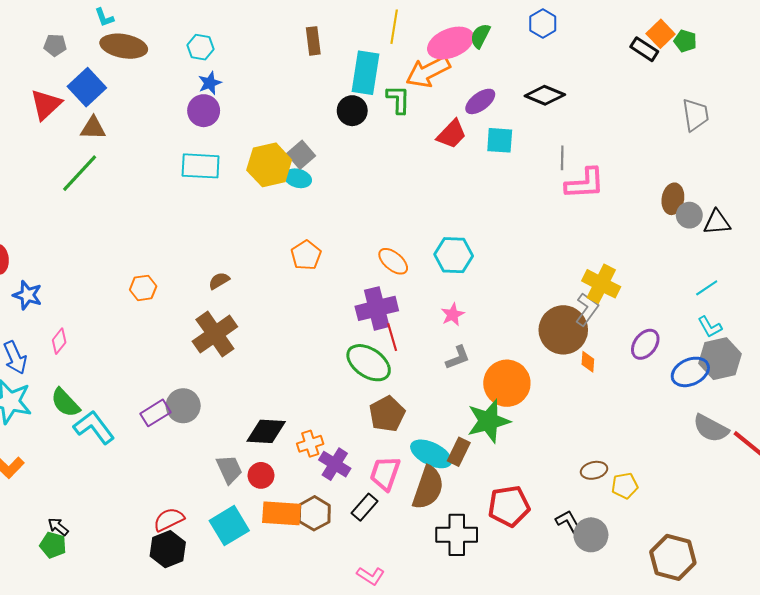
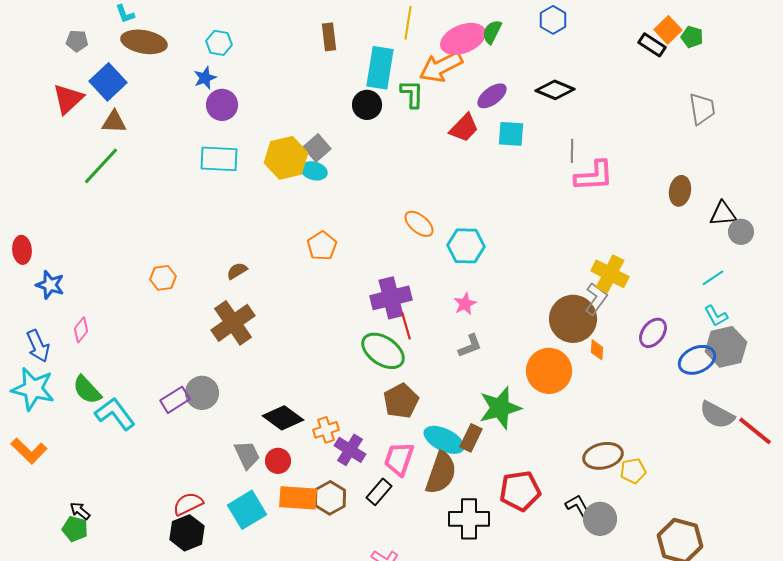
blue star: (210, 83) -> (205, 78), moved
gray circle: (689, 215) -> (741, 232), moved
orange ellipse: (393, 261) -> (419, 224), moved
orange circle: (507, 383) -> (549, 371), moved
black diamond: (266, 431) -> (283, 418), turned 33
brown ellipse: (594, 470) -> (603, 456), size x1.5

